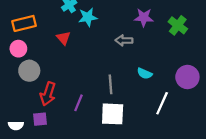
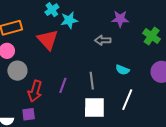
green cross: (178, 25) -> (152, 36), moved
red triangle: (64, 38) -> (48, 40), size x1.6
purple line: (79, 103) -> (63, 85), moved
white line: (162, 103) -> (127, 100), moved

